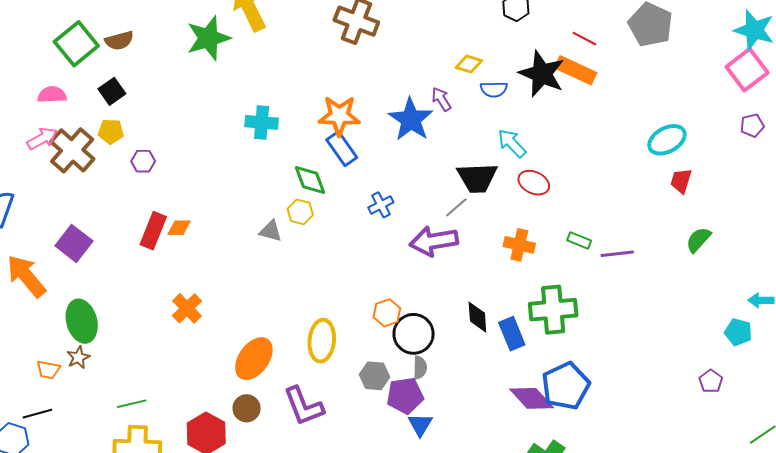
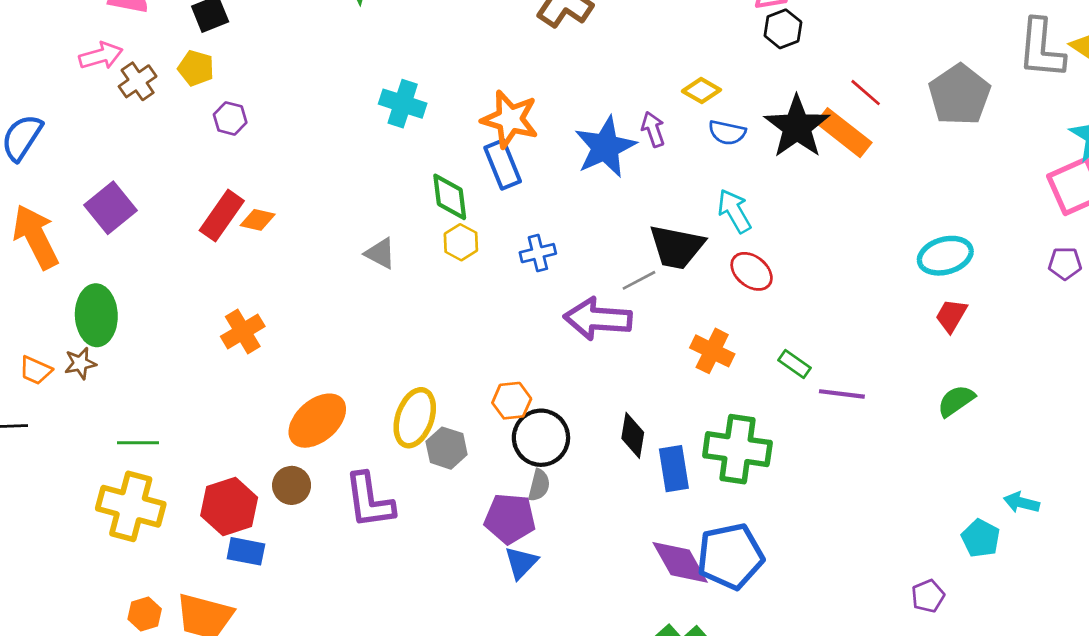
brown cross: (72, 150) -> (138, 81), size x0.6
yellow hexagon: (300, 212) -> (461, 242), moved
gray hexagon: (374, 376) -> (447, 448), moved

